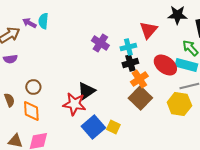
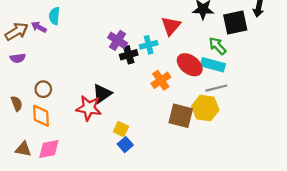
purple arrow: (29, 23) -> (39, 27), moved
black cross: (130, 63) -> (129, 55), moved
brown square: (140, 98) -> (181, 116), moved, turned -30
blue square: (93, 127) -> (125, 145), moved, size x0.6
yellow square: (113, 127) -> (121, 129), moved

